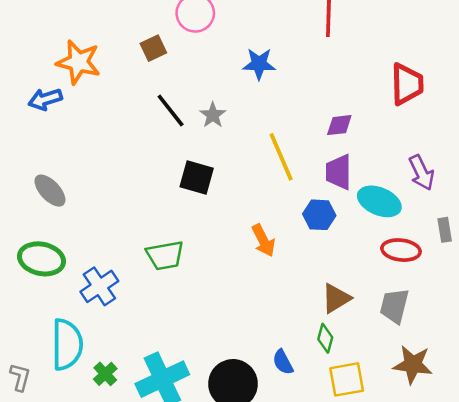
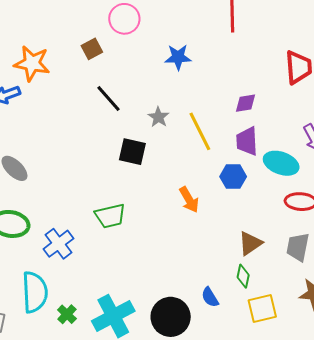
gray star: (213, 115) -> (158, 117), moved

